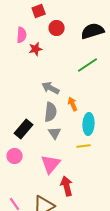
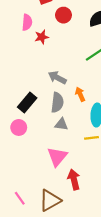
black rectangle: (24, 129) -> (27, 103), moved
gray triangle: (55, 133) -> (61, 124), turned -48
pink circle: (15, 156) -> (19, 127), moved

